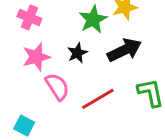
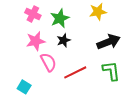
green star: (93, 19) -> (60, 18), moved
black arrow: (124, 50) -> (109, 42), moved

